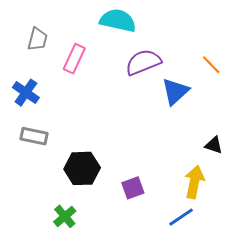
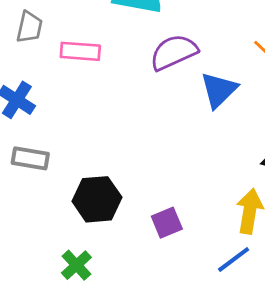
pink rectangle: (74, 59) -> (80, 51), turned 72

